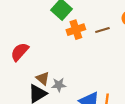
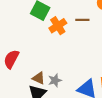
brown line: (102, 30) -> (82, 20), turned 32

